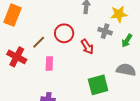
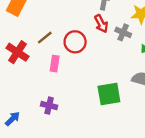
red circle: (64, 33) -> (75, 42), moved
red arrow: (87, 47) -> (101, 24), moved

